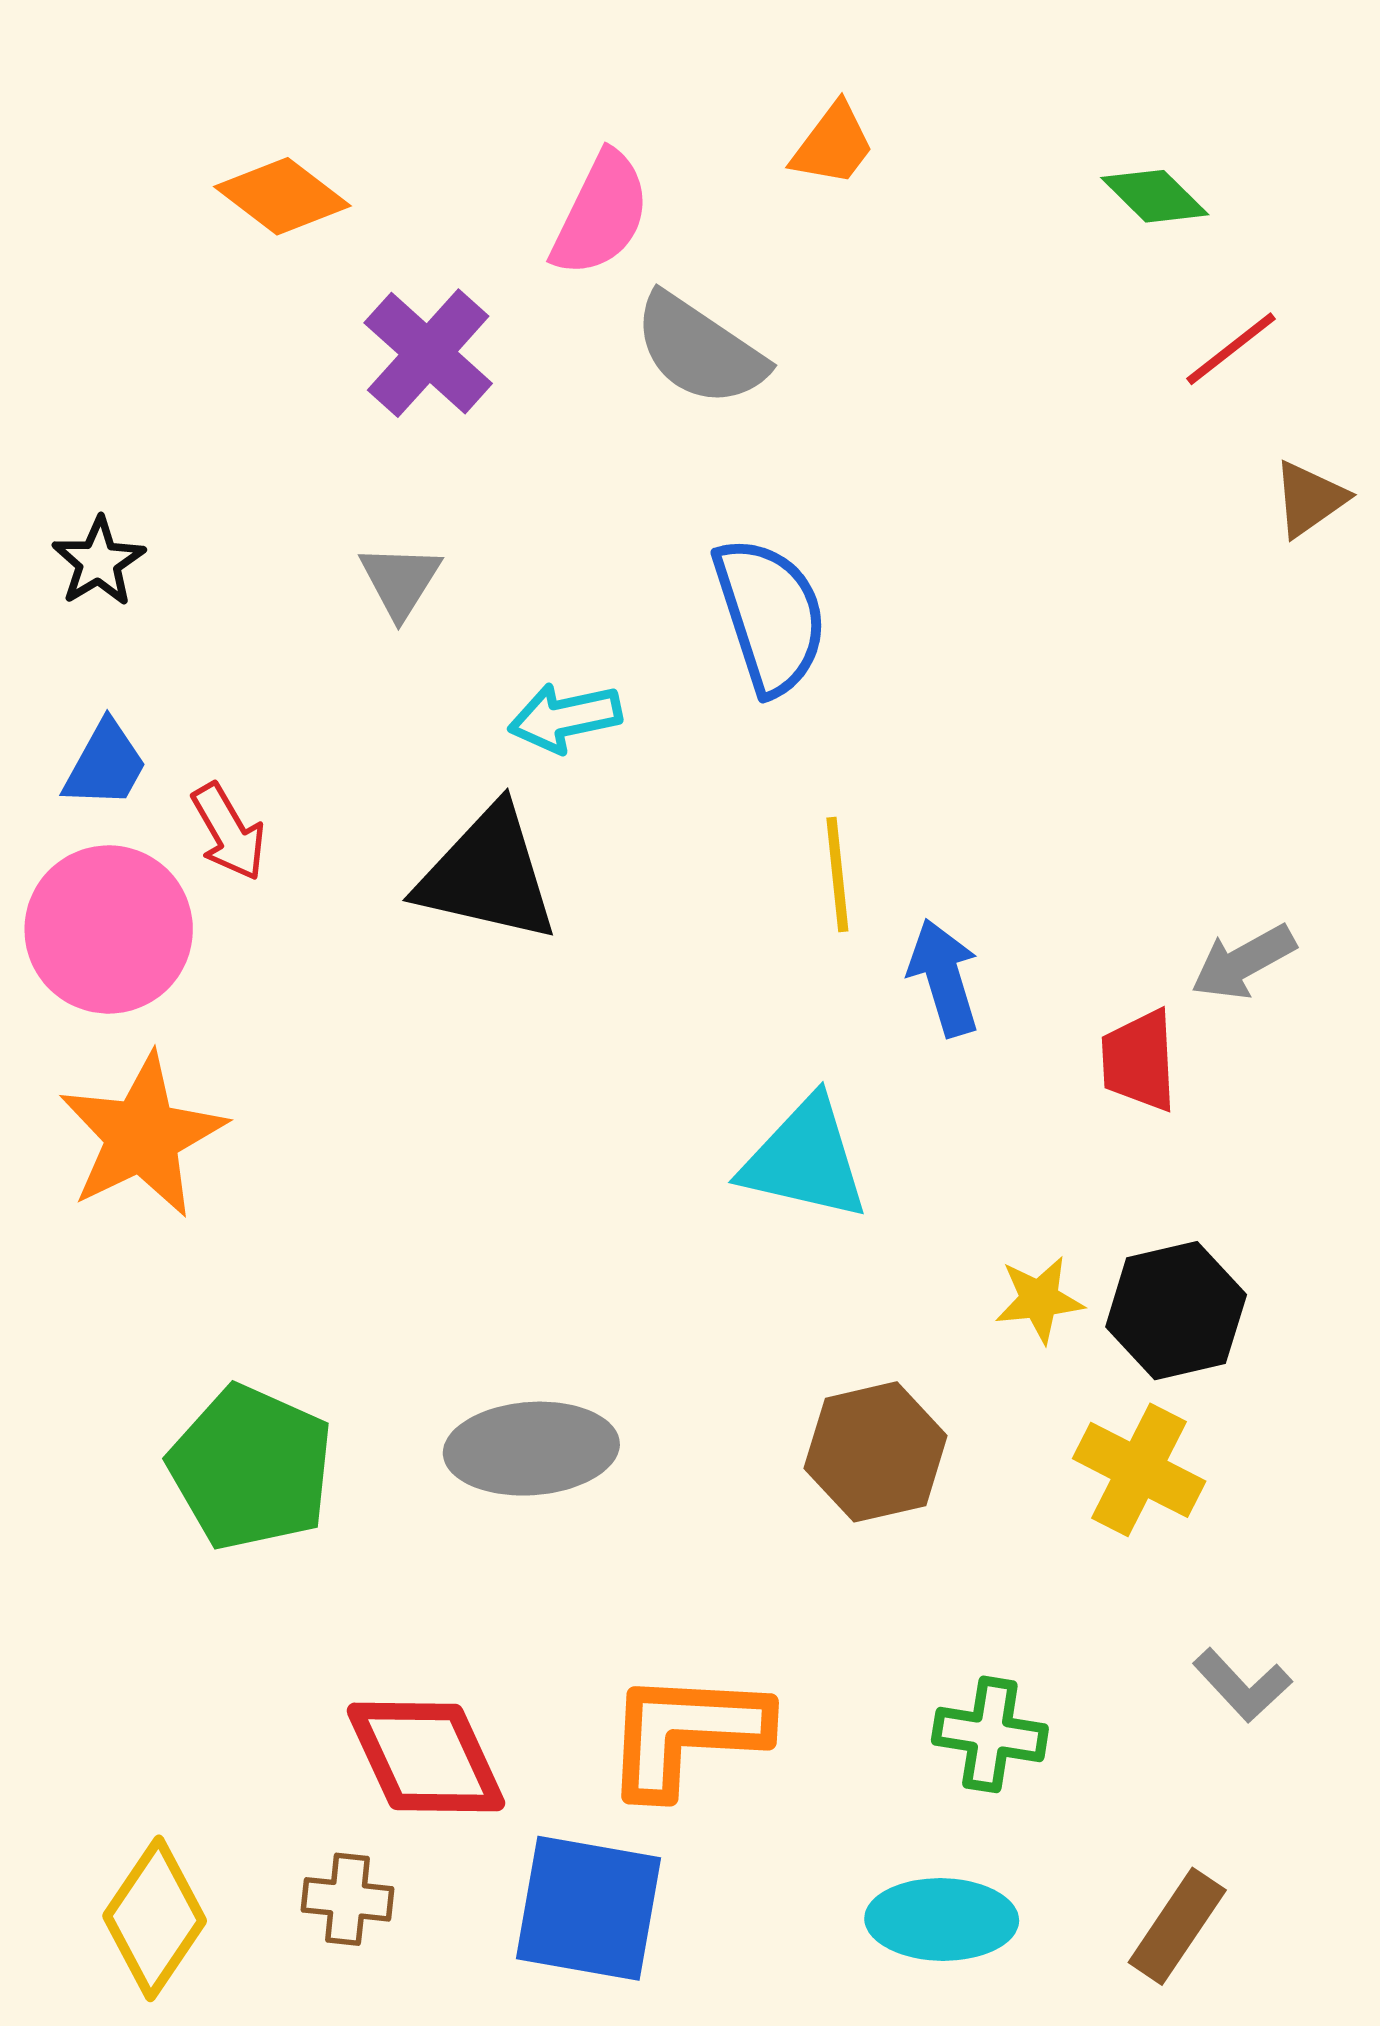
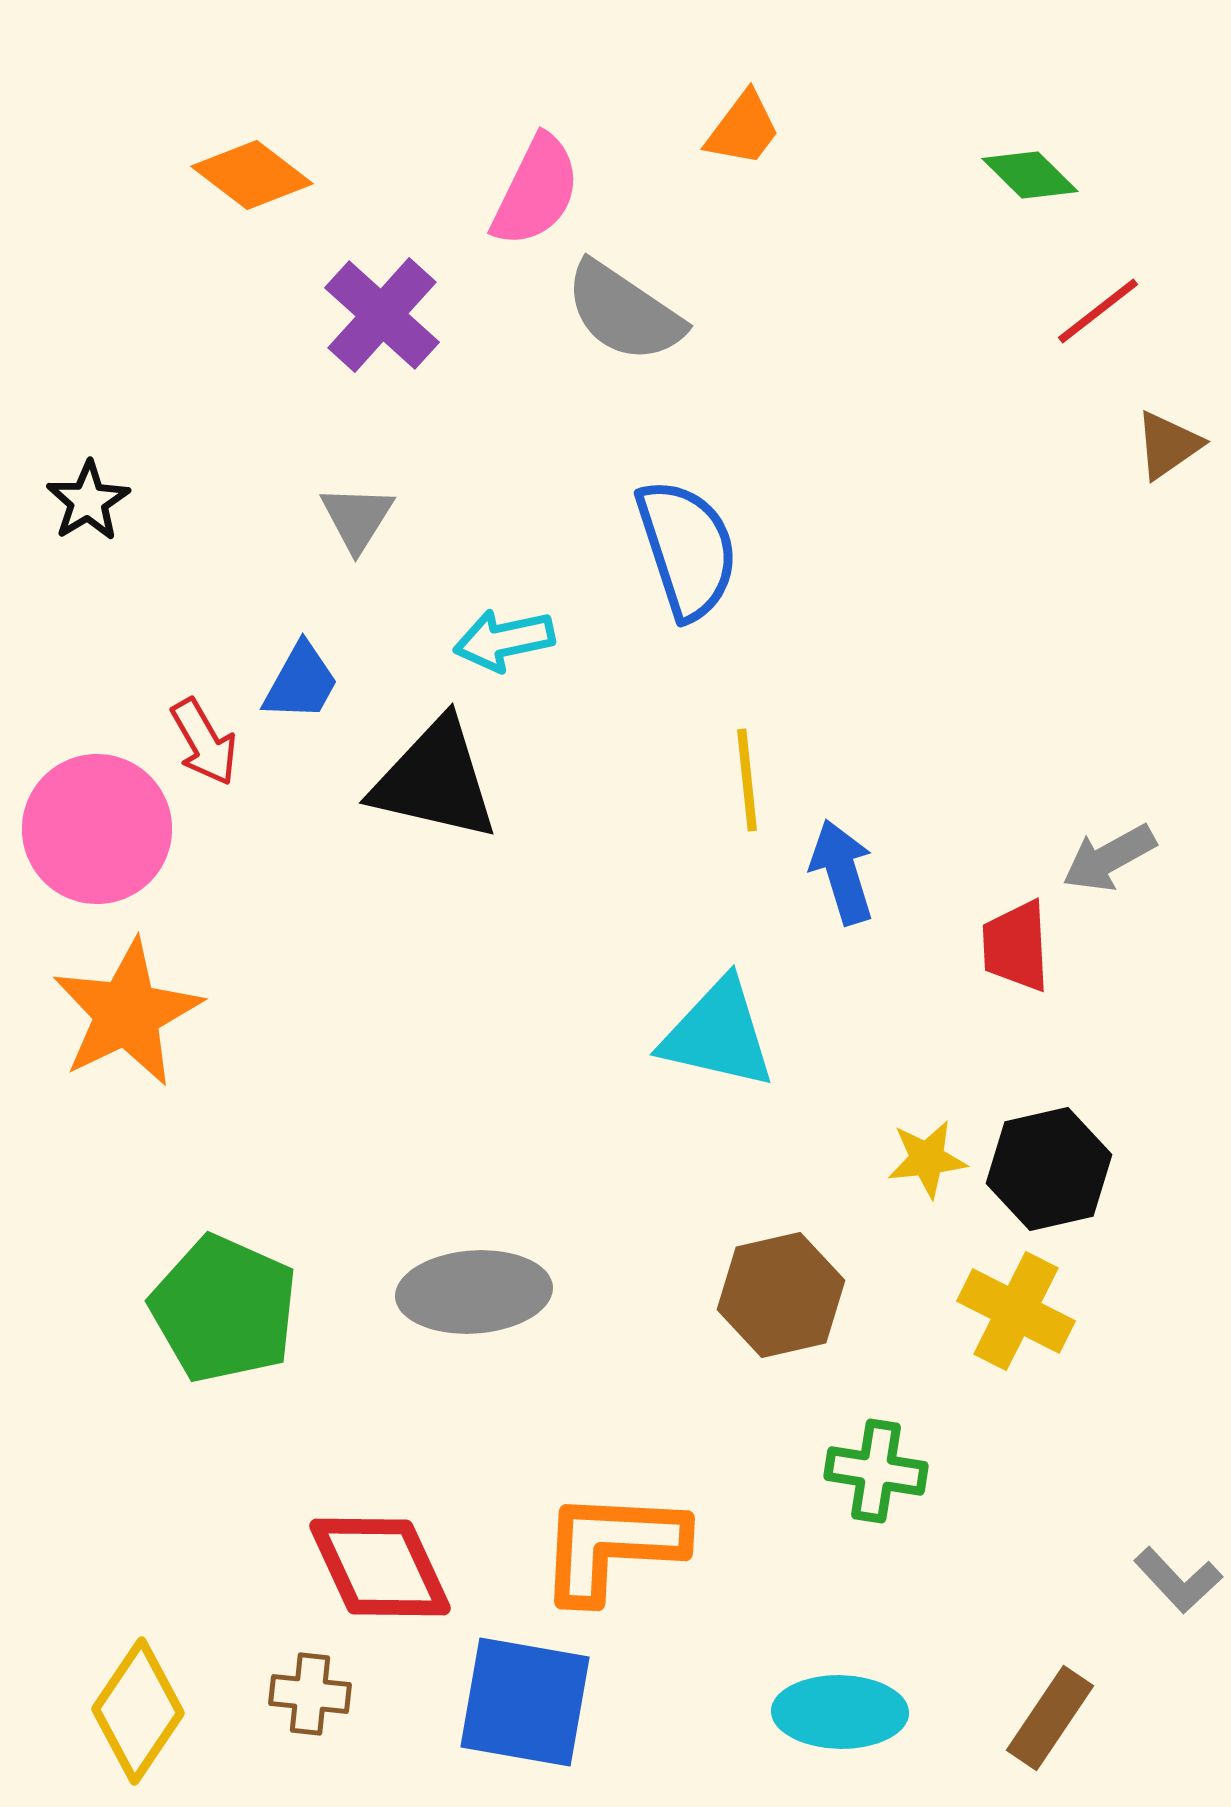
blue trapezoid: (105, 765) -> (301, 682), moved
gray L-shape: (1242, 1685) -> (1178, 1580), moved
green cross: (990, 1734) -> (876, 1471), moved

